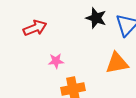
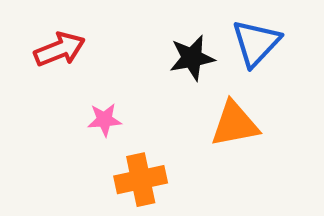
black star: (96, 18) -> (192, 58), moved, turned -30

